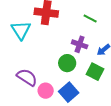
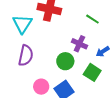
purple semicircle: (27, 77) -> (26, 56), moved, turned 65

